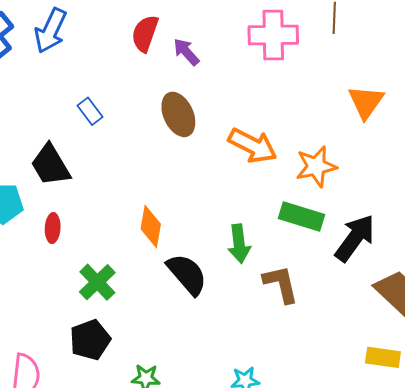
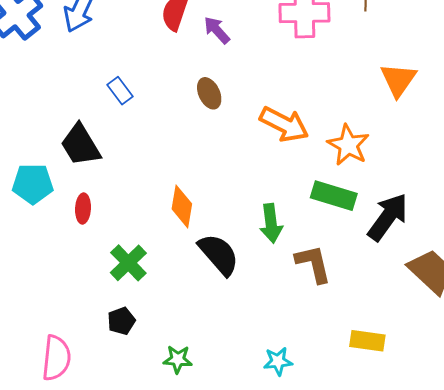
brown ellipse: (178, 114) -> (209, 93), size x0.7
orange star: (316, 166) -> (348, 145), turned -30
black pentagon: (90, 340) -> (121, 321), size x0.7
yellow rectangle: (383, 357) -> (367, 341), moved

